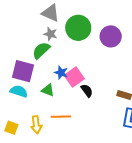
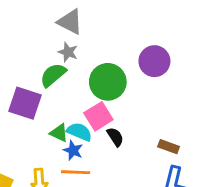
green circle: (78, 28) -> (108, 82), moved
blue star: (61, 73) -> (73, 150), moved
cyan semicircle: (19, 91) -> (79, 132), moved

